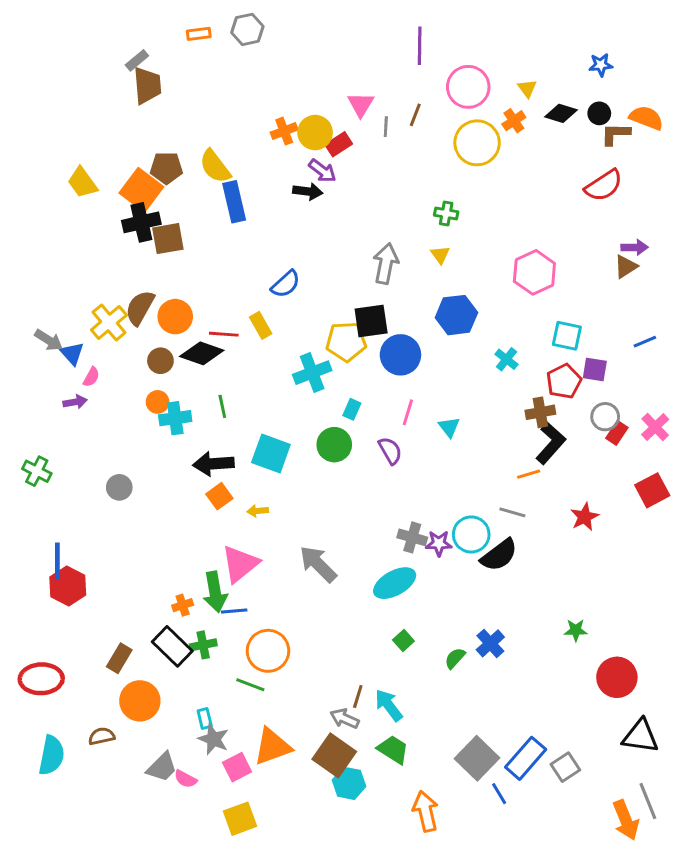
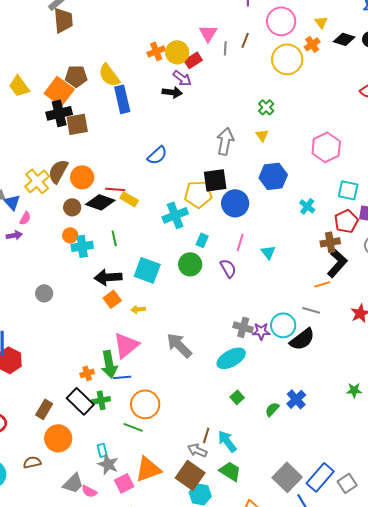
green cross: (446, 214) -> (266, 107), turned 35
yellow rectangle: (261, 325) -> (129, 199), moved, turned -30

